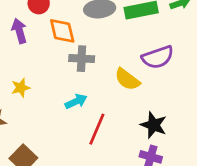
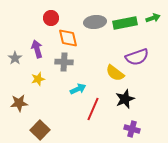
purple arrow: (19, 31) -> (37, 49), moved
gray cross: (82, 59) -> (64, 62), moved
black star: (154, 125) -> (125, 99), moved, turned 30

